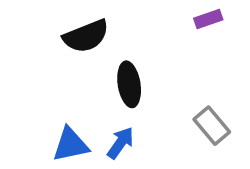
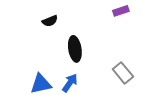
black semicircle: (86, 36) -> (50, 21), size x0.6

